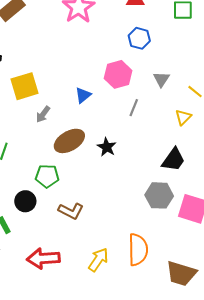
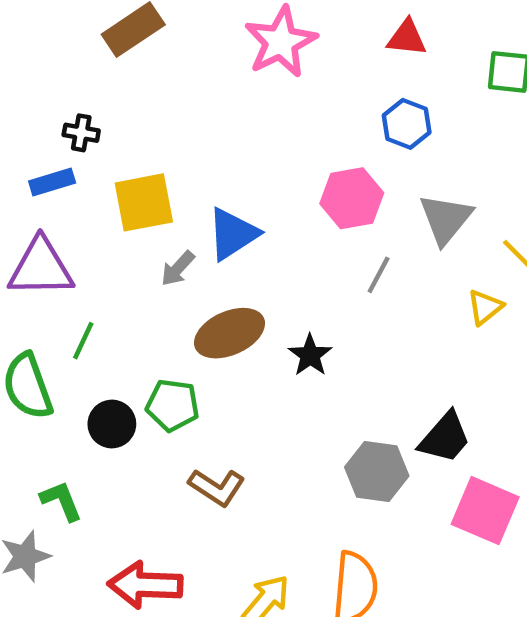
gray triangle: (161, 79) -> (446, 219), size x1.5
blue triangle: (83, 95) -> (233, 234), moved, size x1.5
black trapezoid: (173, 160) -> (445, 438), moved
gray hexagon: (159, 195) -> (377, 472), moved
black circle: (25, 201) -> (112, 424), moved

